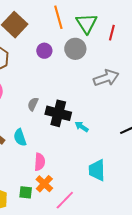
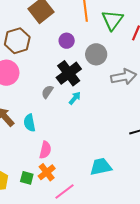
gray circle: (75, 49) -> (96, 54), moved
black cross: (58, 113) -> (69, 73), moved, turned 30
cyan arrow: (82, 127) -> (75, 98), moved, turned 88
cyan trapezoid: (97, 170) -> (101, 167), turned 70

